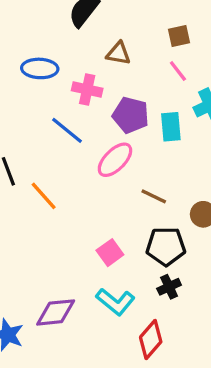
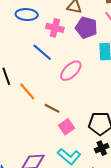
purple pentagon: (131, 115) -> (86, 28), moved
brown line: (154, 196) -> (52, 108), moved

